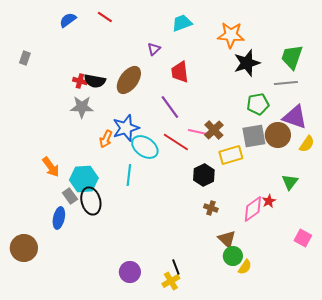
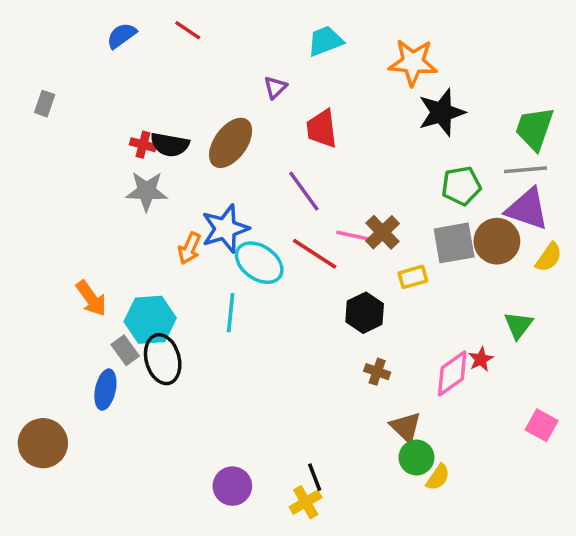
green trapezoid: (292, 57) -> (534, 129), moved
gray line: (286, 83) -> (526, 170), moved
yellow rectangle: (231, 155) -> (413, 277), size x0.7

